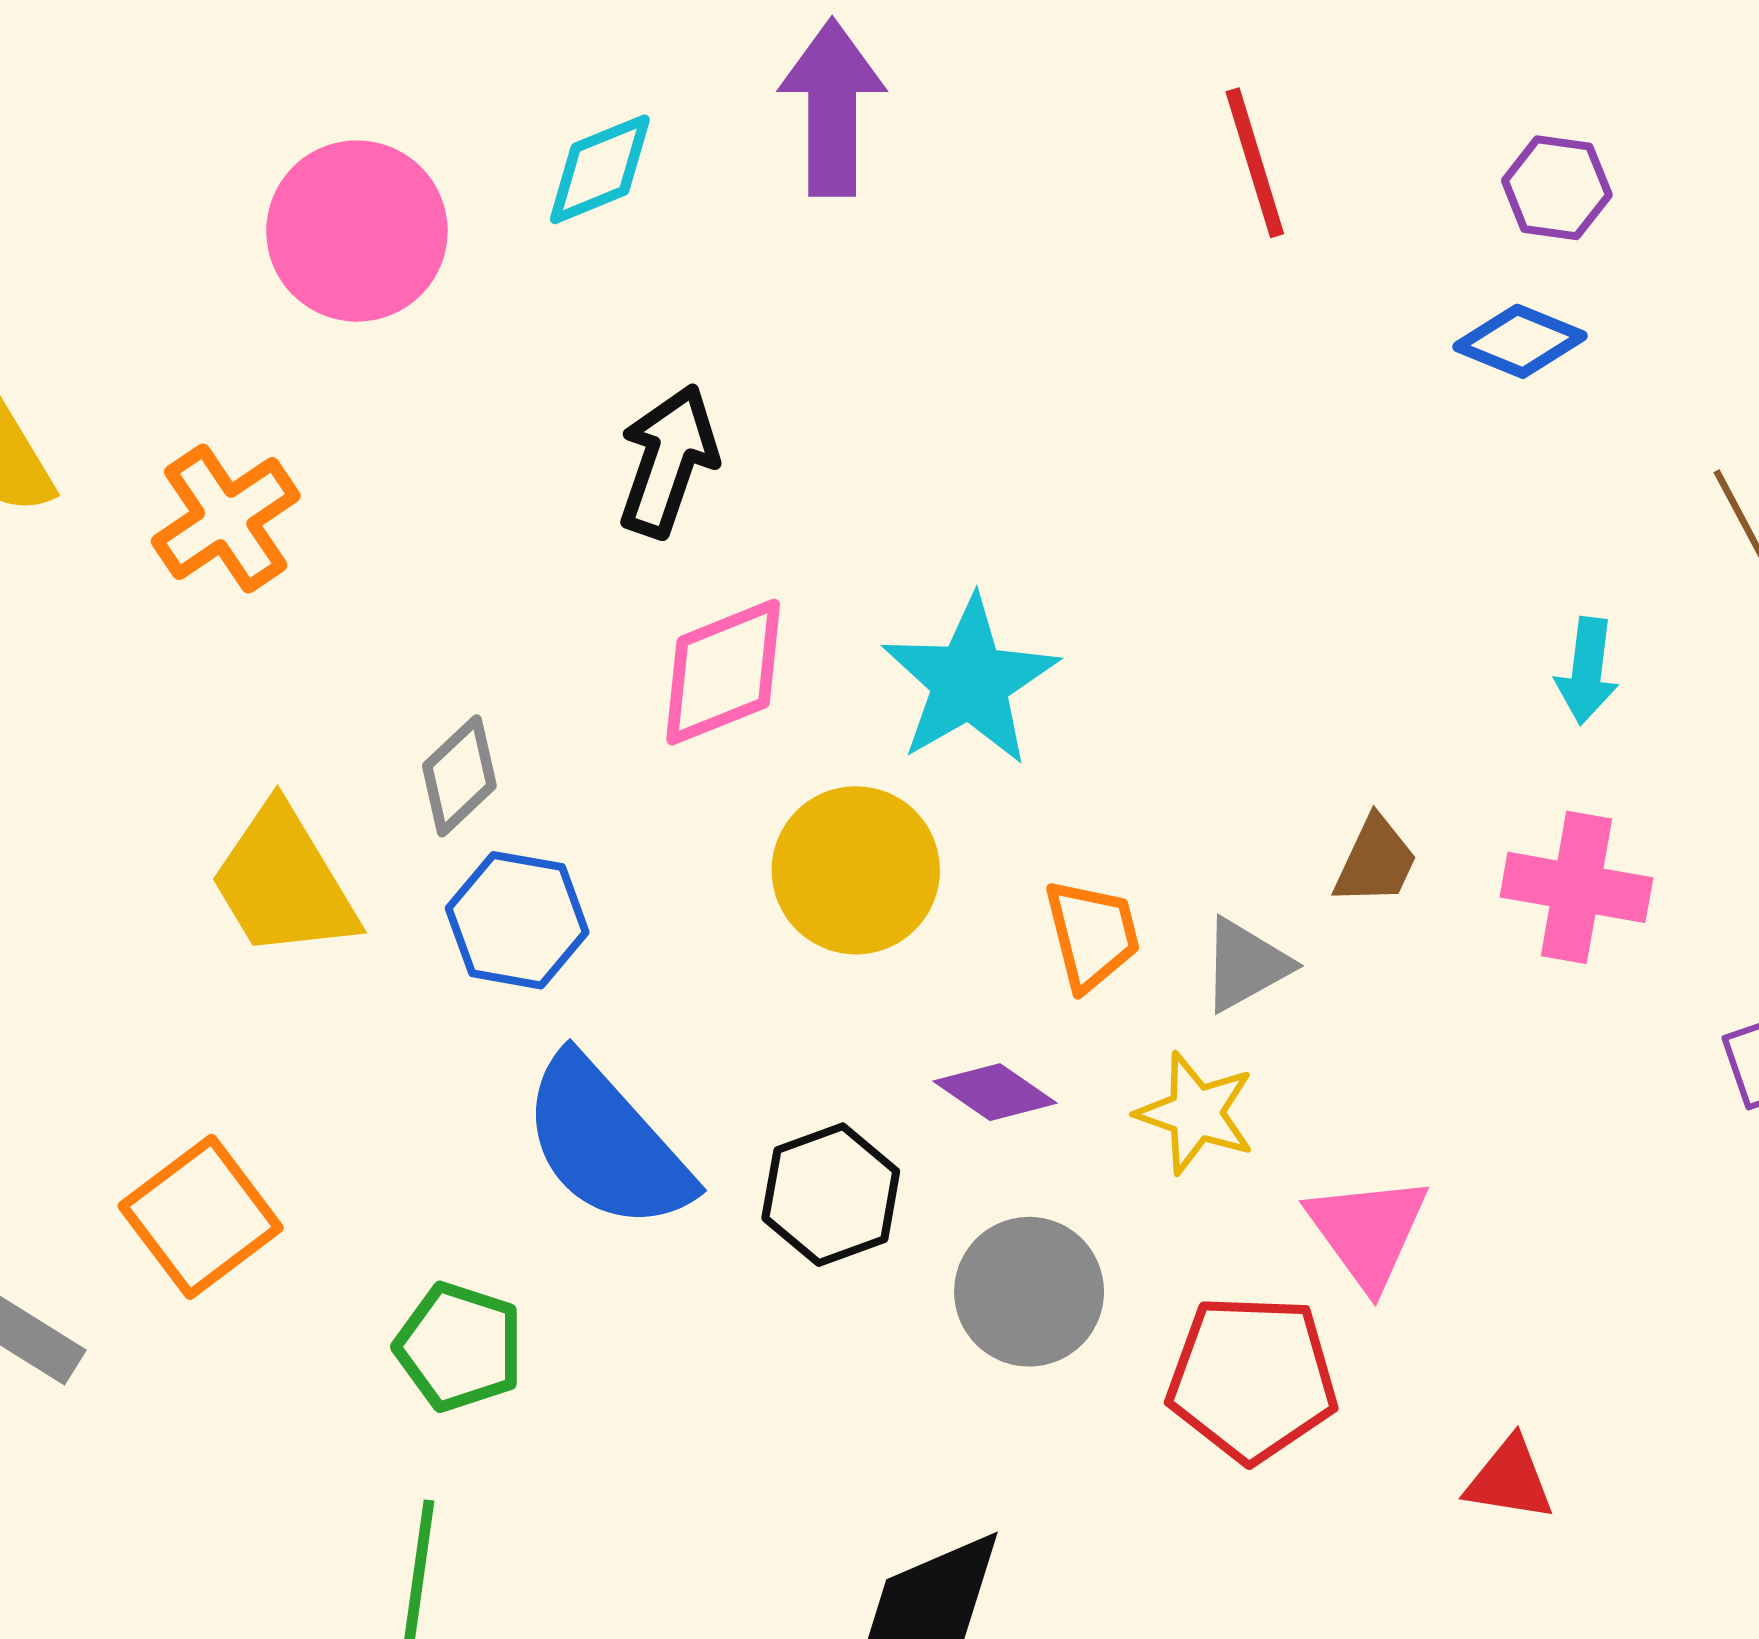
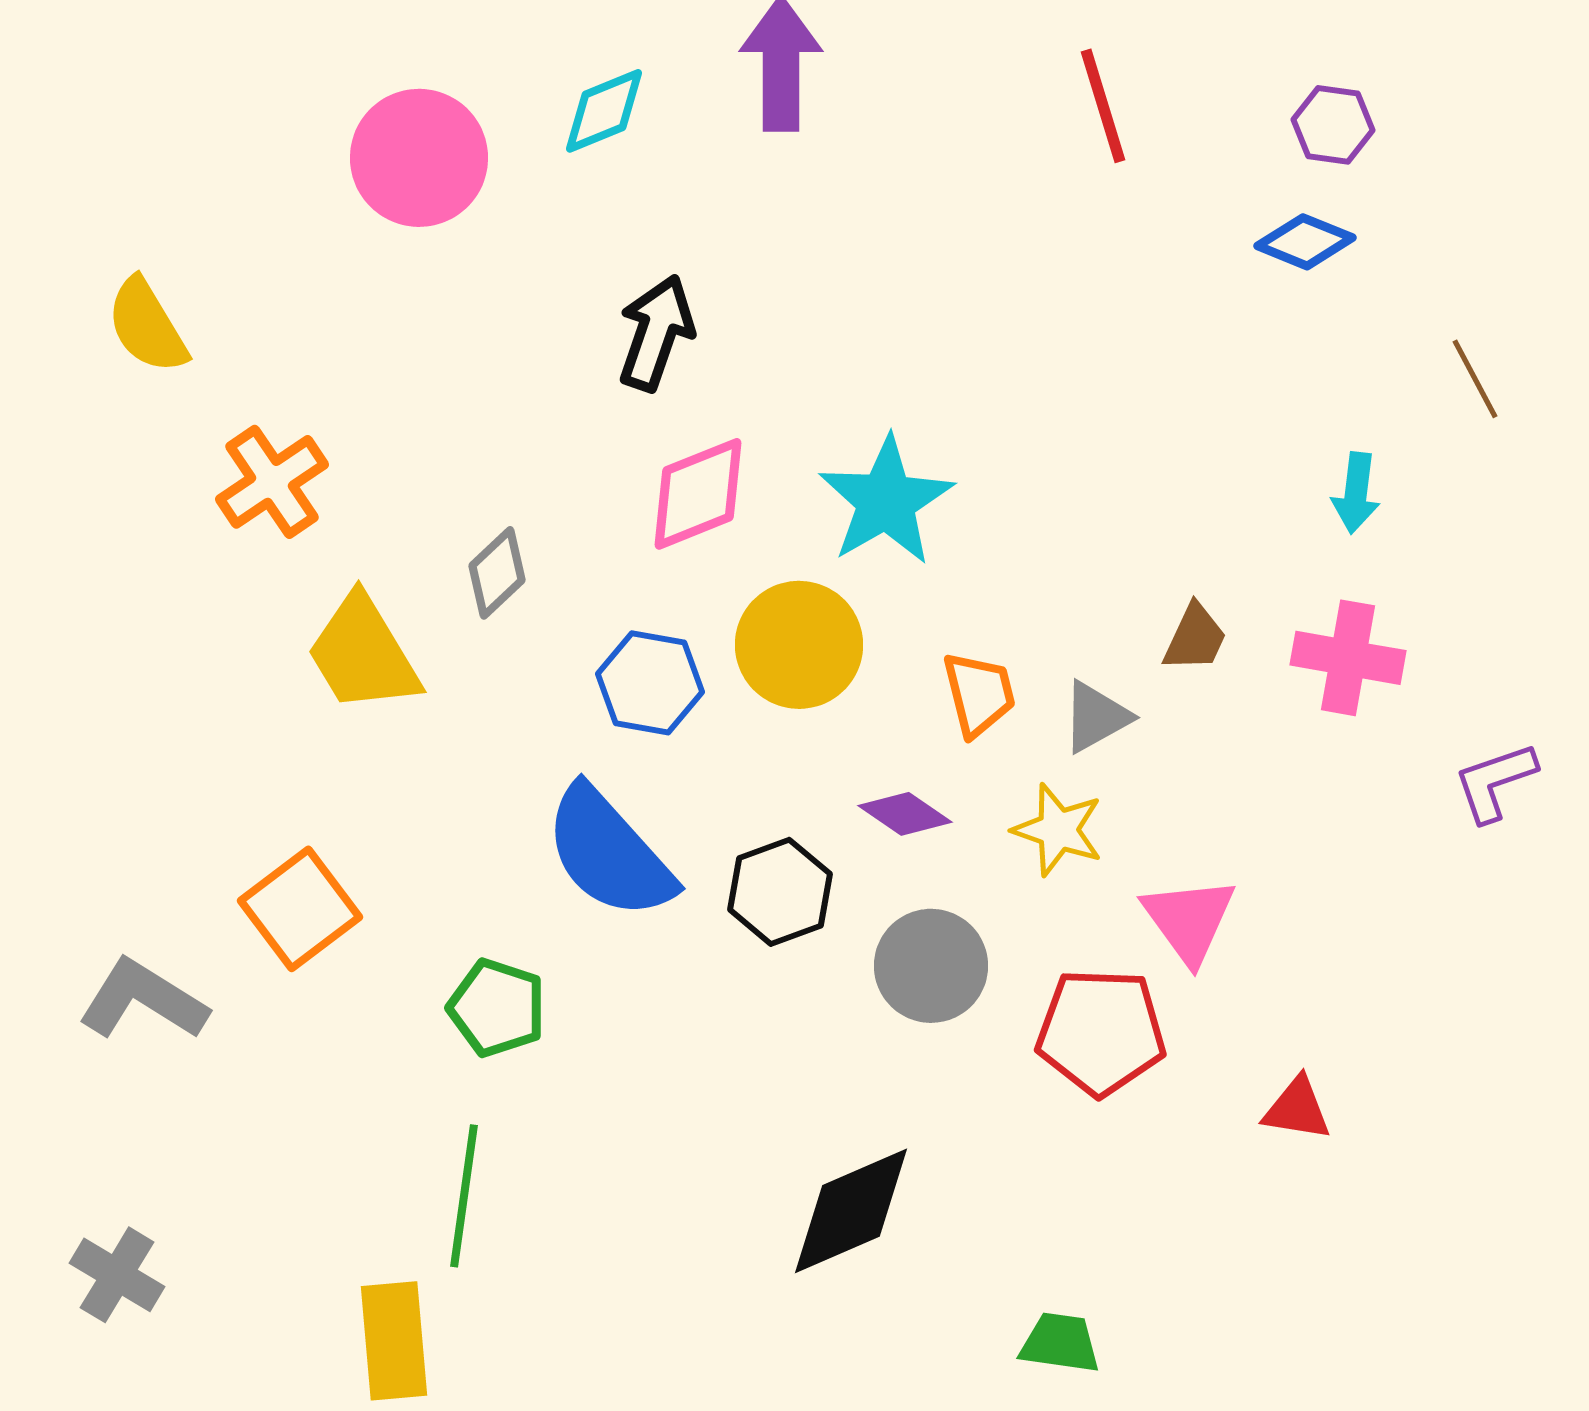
orange cross: (226, 519) -> (272, 482), moved
blue hexagon: (517, 920) -> (650, 683), moved

